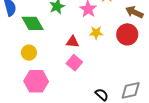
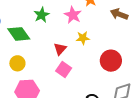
red circle: (127, 34) -> (111, 61), moved
red triangle: (72, 42) -> (60, 49), turned -48

